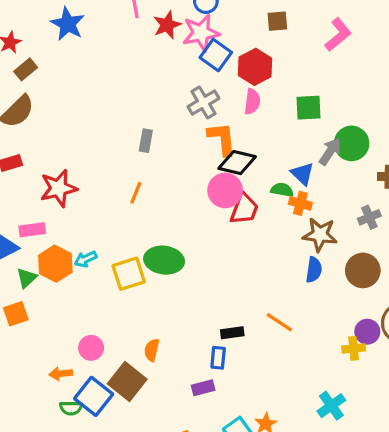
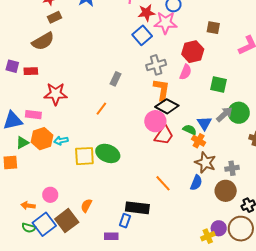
blue square: (216, 55) -> (142, 35), moved
gray cross: (369, 217) -> (232, 168), moved
orange line: (279, 322) -> (163, 183), moved
black rectangle: (232, 333) -> (137, 208), size x1.6
yellow cross: (354, 348) -> (208, 236), turned -32

